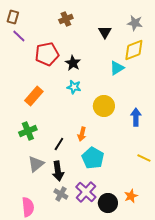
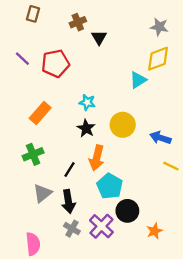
brown rectangle: (13, 17) -> (33, 14), moved
black triangle: (105, 32) -> (99, 37), moved
purple line: (19, 36) -> (22, 59), moved
black star: (73, 63) -> (86, 128), moved
blue arrow: (136, 117) -> (160, 138), turned -72
orange arrow: (82, 134) -> (97, 158), size x1.5
yellow line: (144, 158) -> (171, 166), moved
black circle: (108, 203) -> (127, 211), moved

